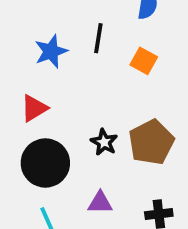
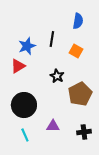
red triangle: (34, 108) -> (18, 66), moved
black star: (104, 142) -> (57, 76), moved

